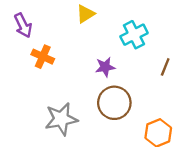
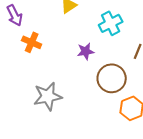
brown circle: (114, 103) -> (112, 78), moved

